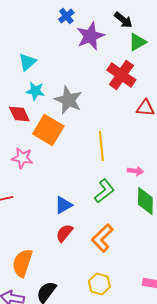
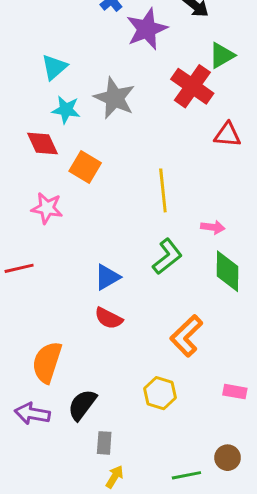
green triangle: (137, 42) -> (222, 55), moved
gray star: (68, 100) -> (114, 98), moved
orange square: (48, 130) -> (85, 167), size x0.7
red semicircle: (64, 233) -> (109, 318), turned -102
orange L-shape: (102, 238) -> (186, 336), moved

